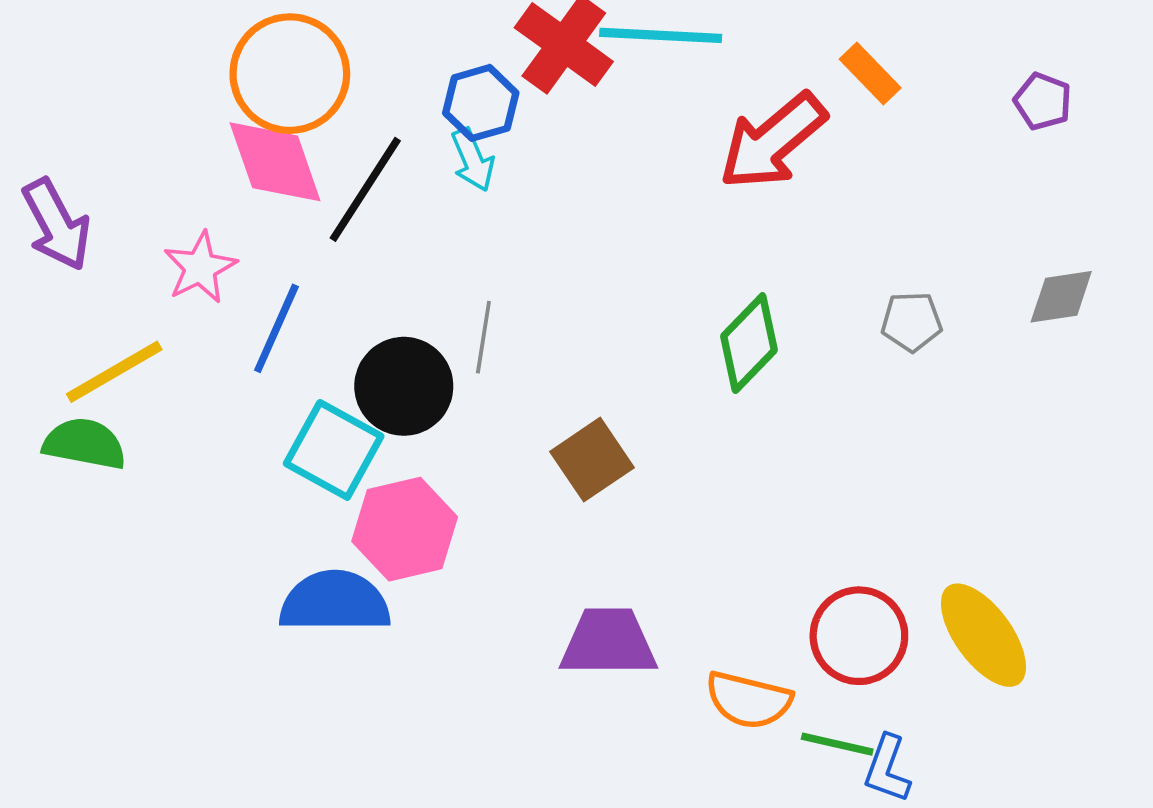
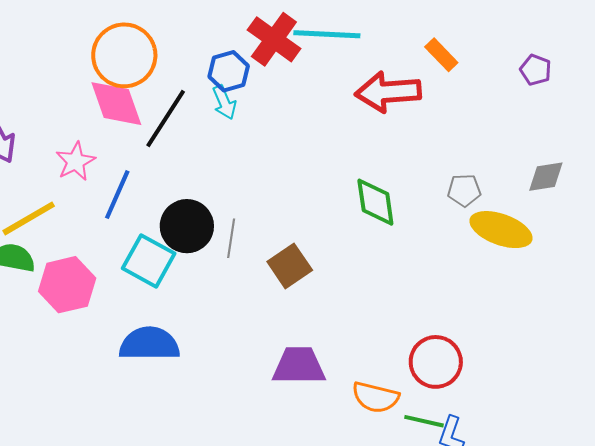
red arrow: (773, 141) -> (388, 92), turned 36
gray line: (483, 337) -> (231, 238), moved
green diamond: (749, 343) -> (375, 202), turned -52
pink hexagon: (405, 529) -> (67, 285), moved
yellow ellipse: (983, 635) -> (501, 230), moved, turned -34

